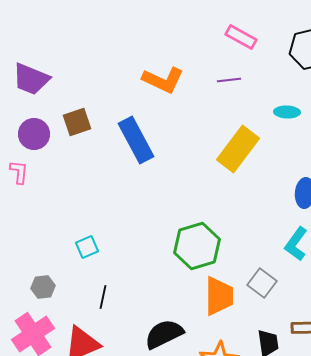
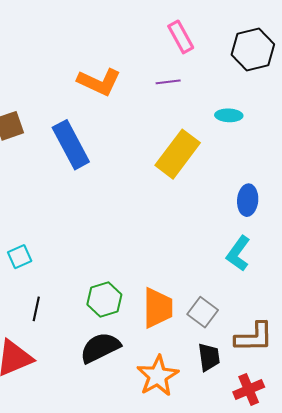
pink rectangle: (241, 37) -> (181, 37), turned 32
green hexagon: (197, 246) -> (104, 300), moved, size x0.7
gray square: (262, 283) -> (203, 312), moved

